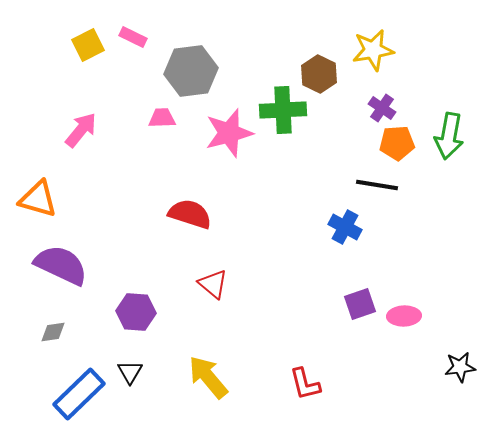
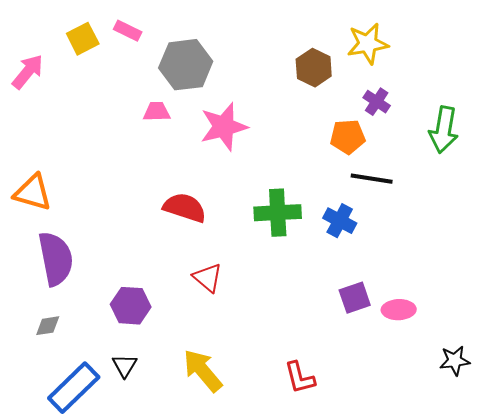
green cross: (283, 110) -> (278, 213), moved
pink arrow: (81, 130) -> (28, 72), moved
orange pentagon: (397, 143) -> (348, 137), moved
purple semicircle: (61, 265) -> (56, 259), turned 54

